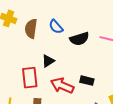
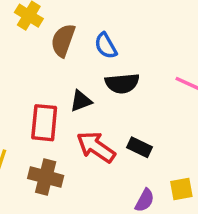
black semicircle: (79, 39) -> (122, 83), moved

